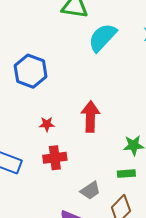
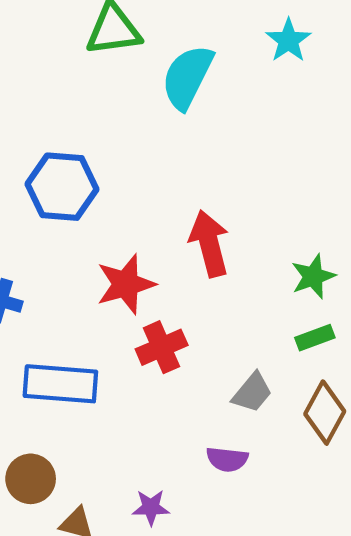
red star: (47, 124) -> (126, 284), size x1.8

